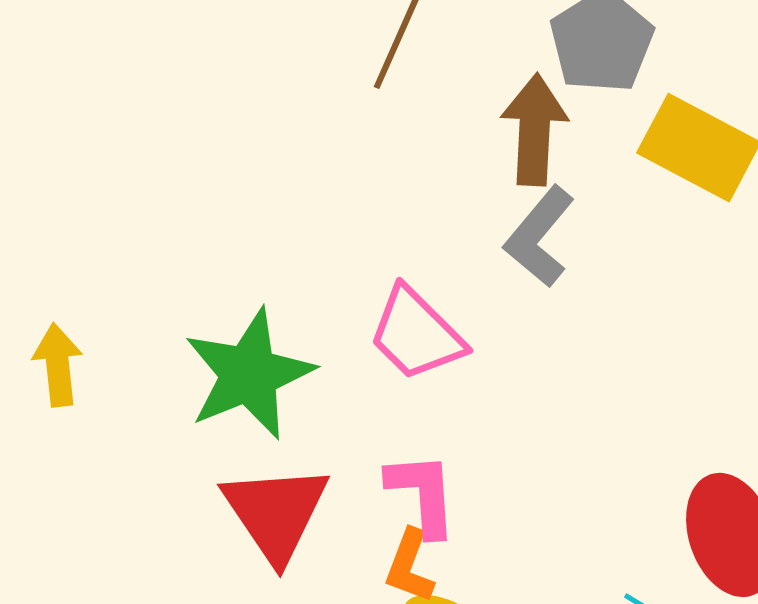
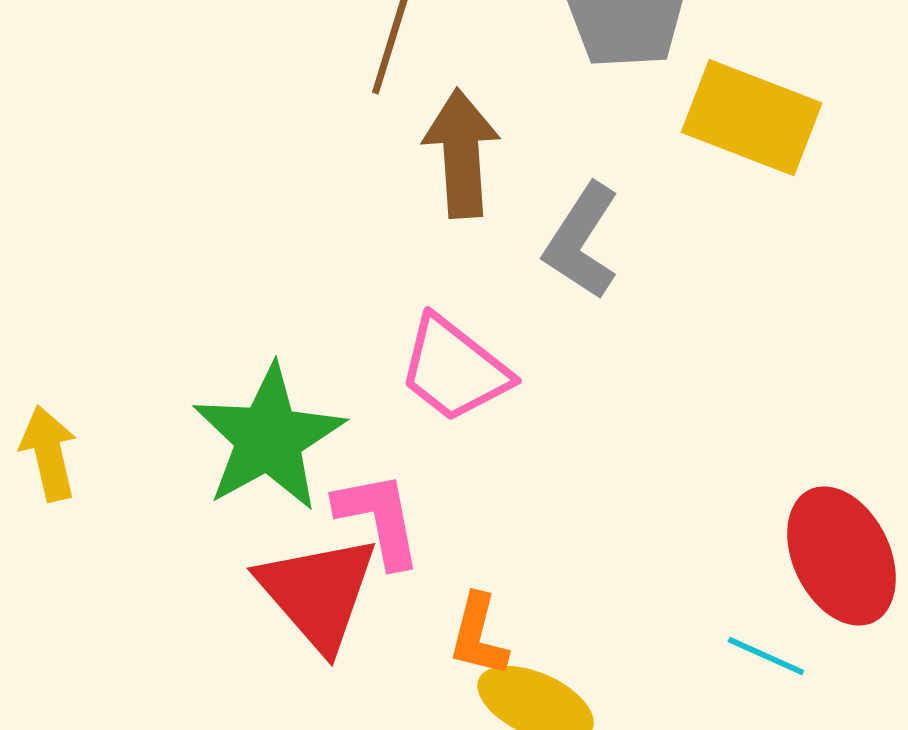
brown arrow: (534, 130) -> (461, 153), moved
pink L-shape: (422, 494) -> (379, 519), moved

